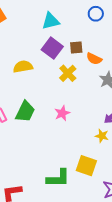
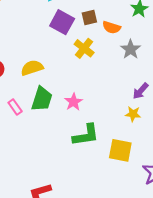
yellow semicircle: (23, 67) -> (32, 68), moved
pink star: (62, 113) -> (73, 102), moved
green L-shape: (58, 178) -> (86, 135), moved

